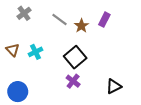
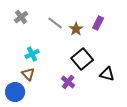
brown triangle: (13, 50) -> (28, 74), moved
black square: (75, 57) -> (82, 59), moved
black triangle: (114, 86) -> (107, 74), moved, turned 42

